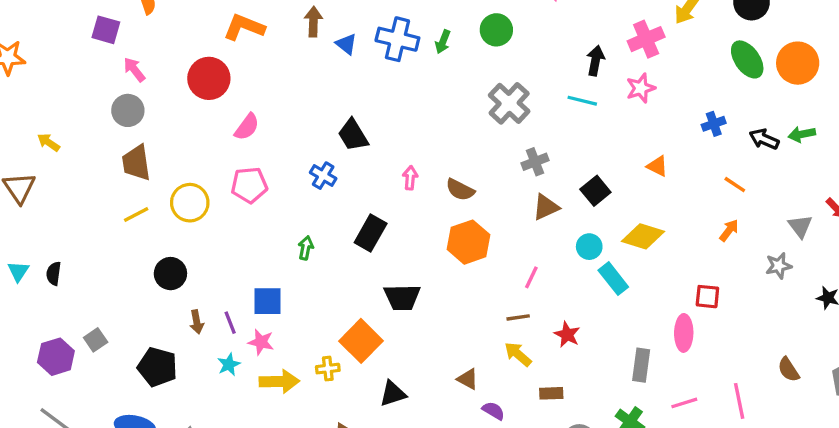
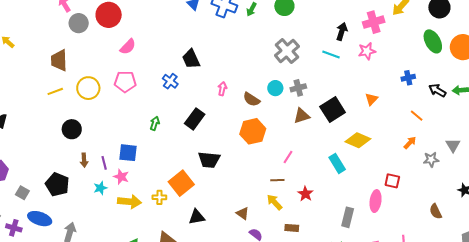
gray circle: (128, 110) -> (79, 23), moved
orange triangle: (657, 166) -> (371, 99), turned 40
black square: (595, 191) -> (333, 110), size x1.4
cyan circle: (589, 247) -> (275, 88), moved
gray star: (779, 266) -> (431, 159), moved
gray square: (96, 340) -> (22, 193), moved, turned -32
brown semicircle: (789, 370) -> (436, 211), moved

